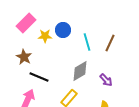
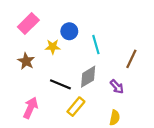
yellow star: (45, 36) -> (53, 47), moved
brown line: (110, 43) -> (131, 59), moved
black line: (39, 77) -> (60, 84), moved

